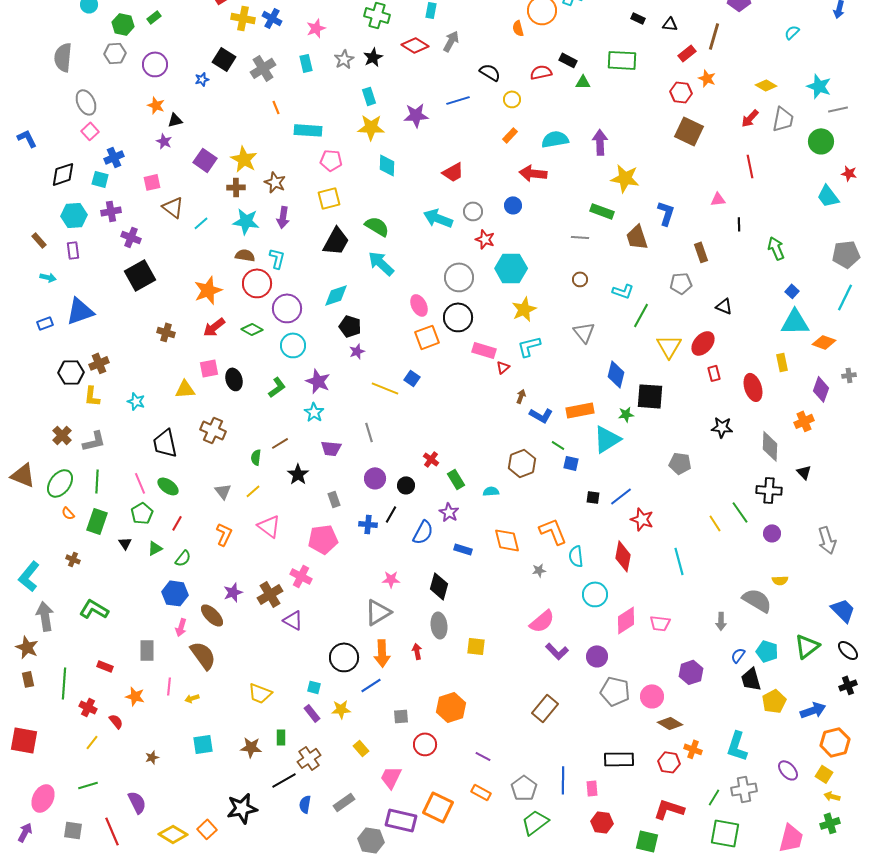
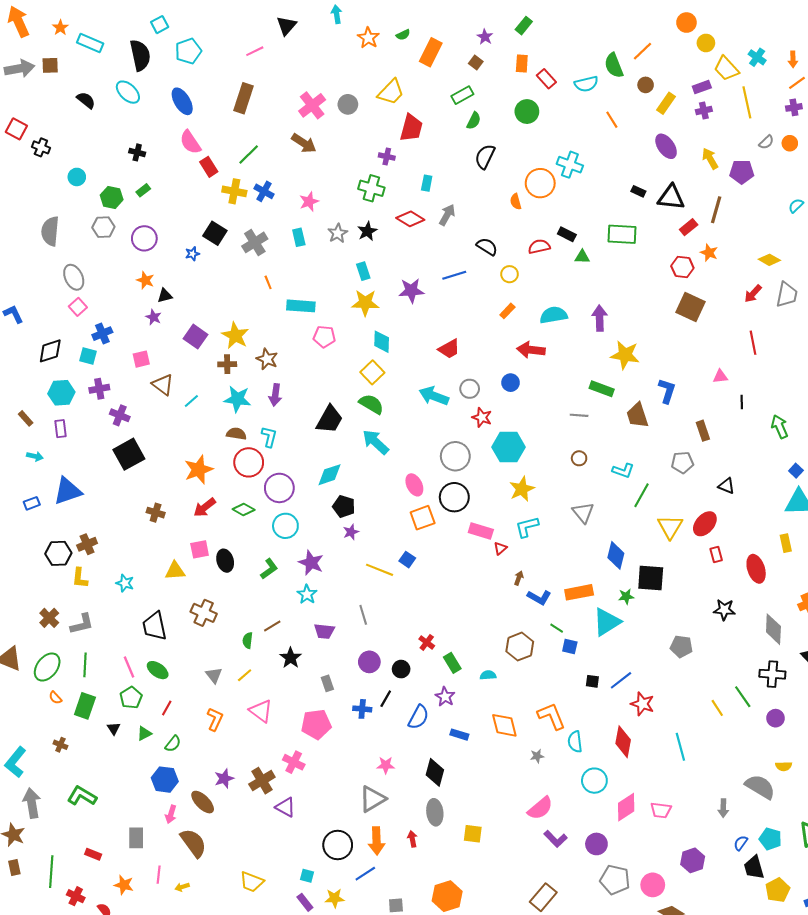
black triangle: (670, 24) -> (671, 197), size x1.8
yellow square: (329, 198) -> (372, 372), moved, turned -30

